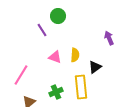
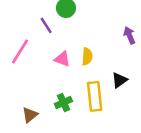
black triangle: (95, 67) -> (119, 80), moved
pink line: (21, 75) -> (20, 52), moved

